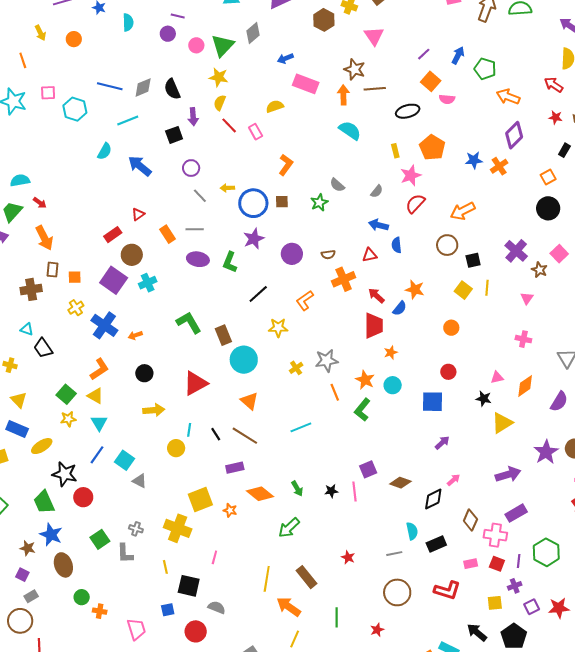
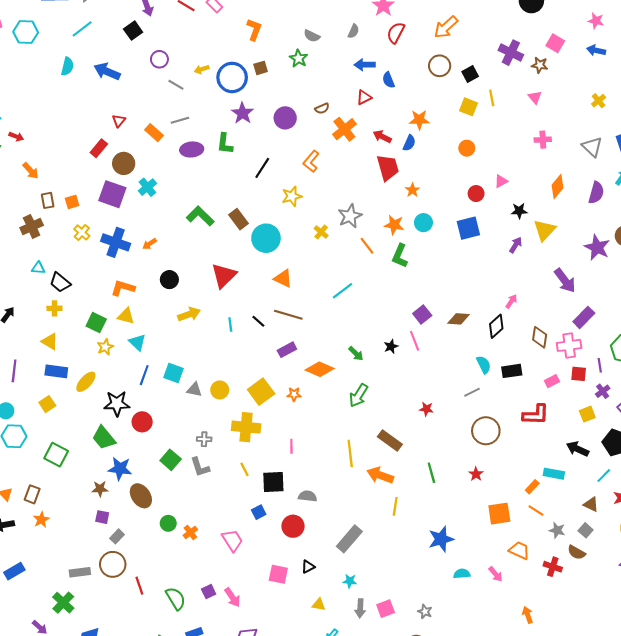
orange arrow: (44, 238) -> (31, 171), size x0.7
yellow cross: (10, 365) -> (54, 308), moved
orange L-shape: (99, 369) -> (123, 288), turned -115
pink triangle: (497, 377) -> (501, 181), moved
purple arrow: (442, 443) -> (516, 245), moved
yellow circle: (176, 448) -> (220, 390), moved
purple arrow: (508, 474) -> (565, 281), turned 85
black rectangle: (436, 544) -> (512, 371), turned 30
orange cross: (100, 611) -> (190, 532), turned -32

